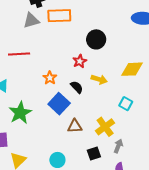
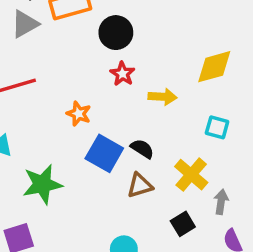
black circle: (96, 39) -> (116, 33), moved
black semicircle: (77, 87) -> (142, 149), moved
green star: (20, 113) -> (42, 184), turned 30

